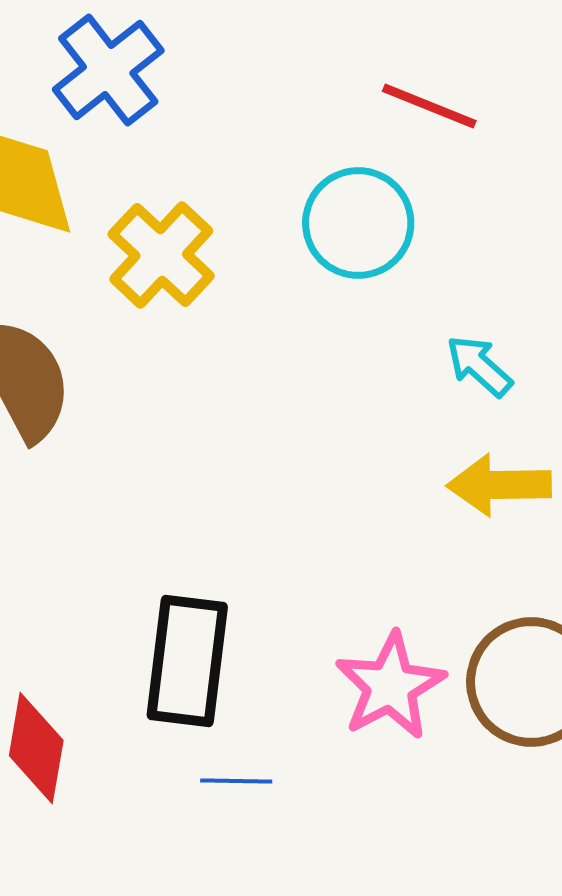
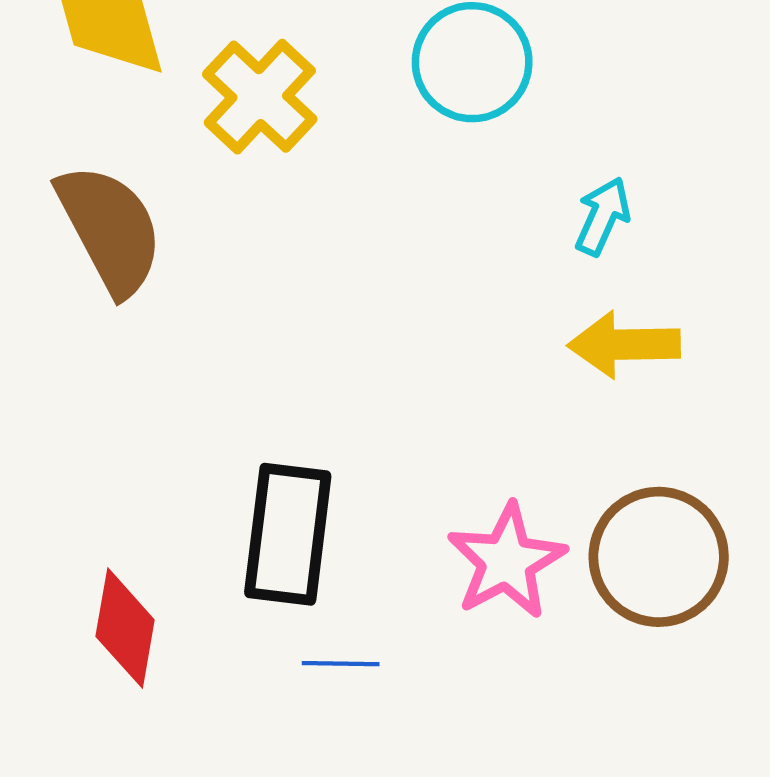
cyan arrow: (479, 366) -> (603, 216), turned 72

